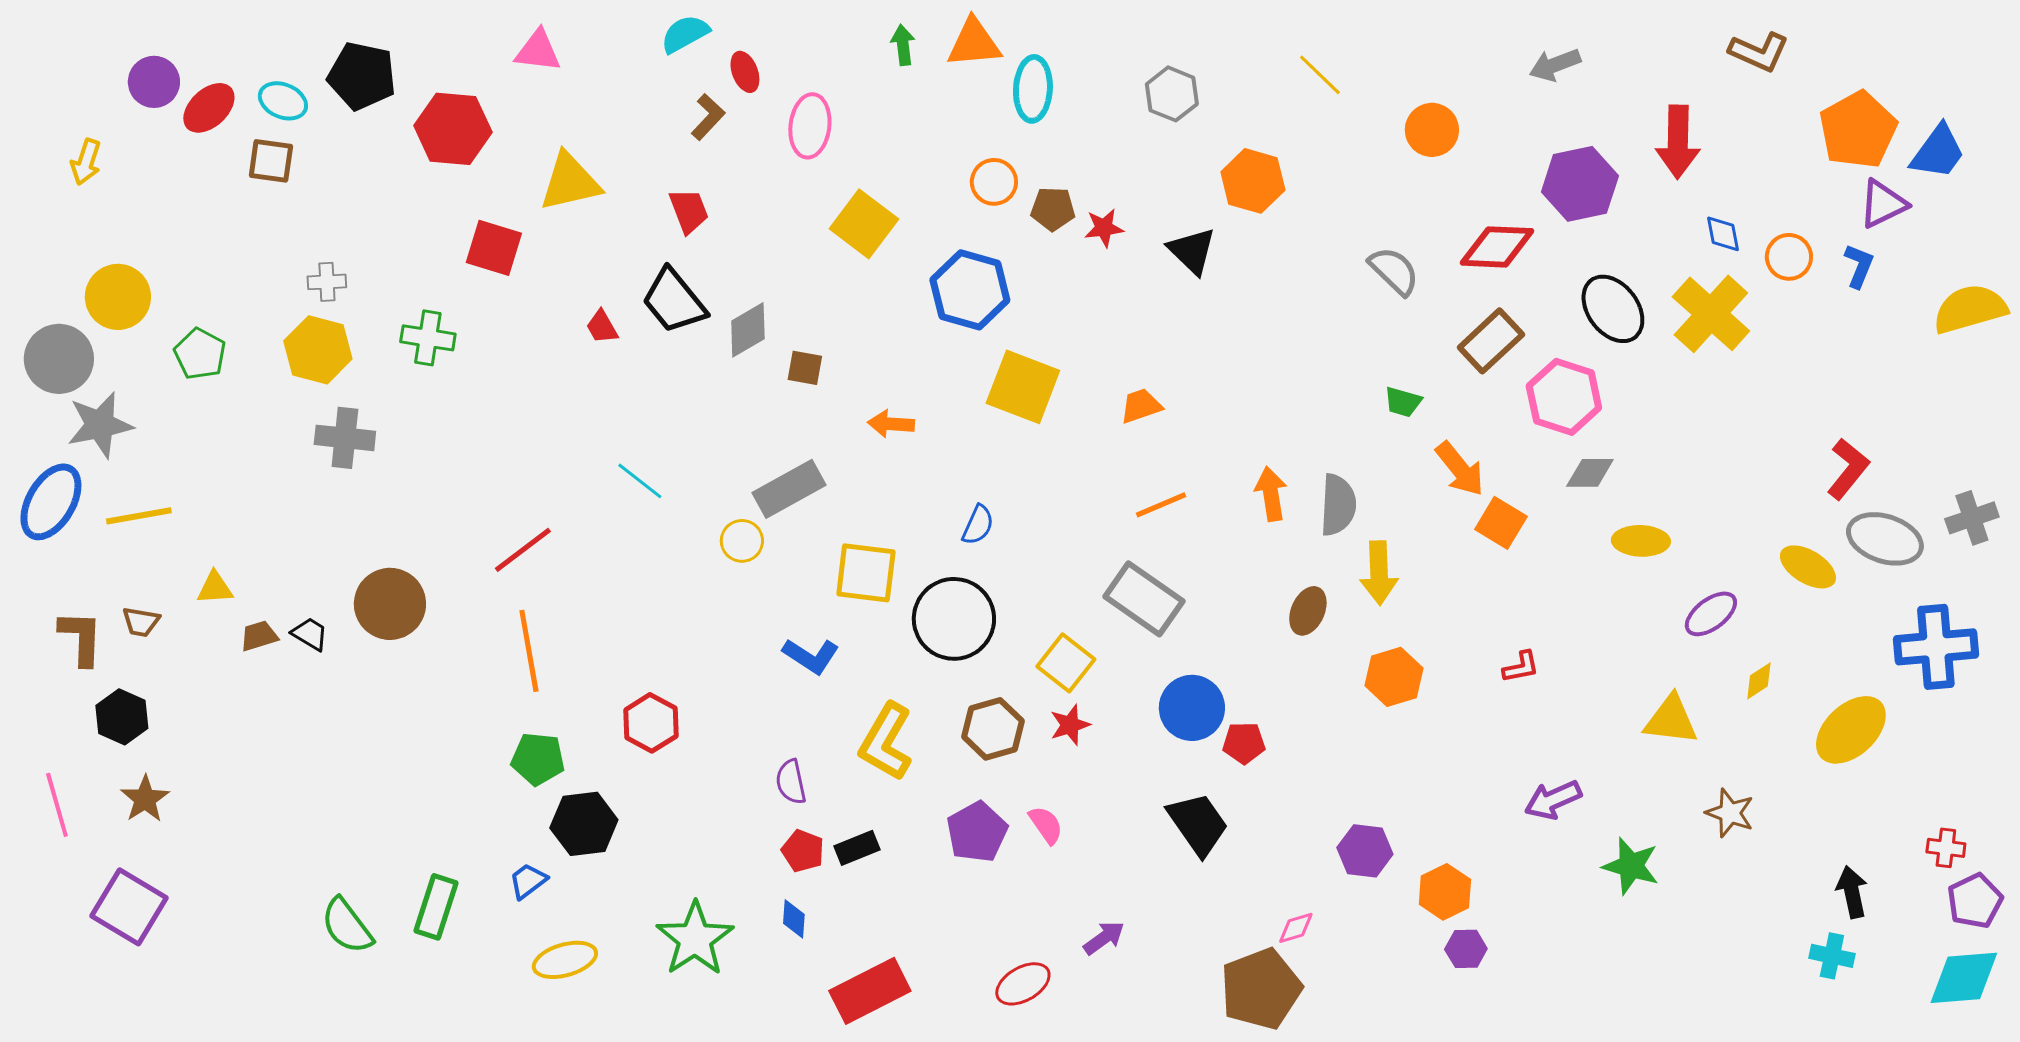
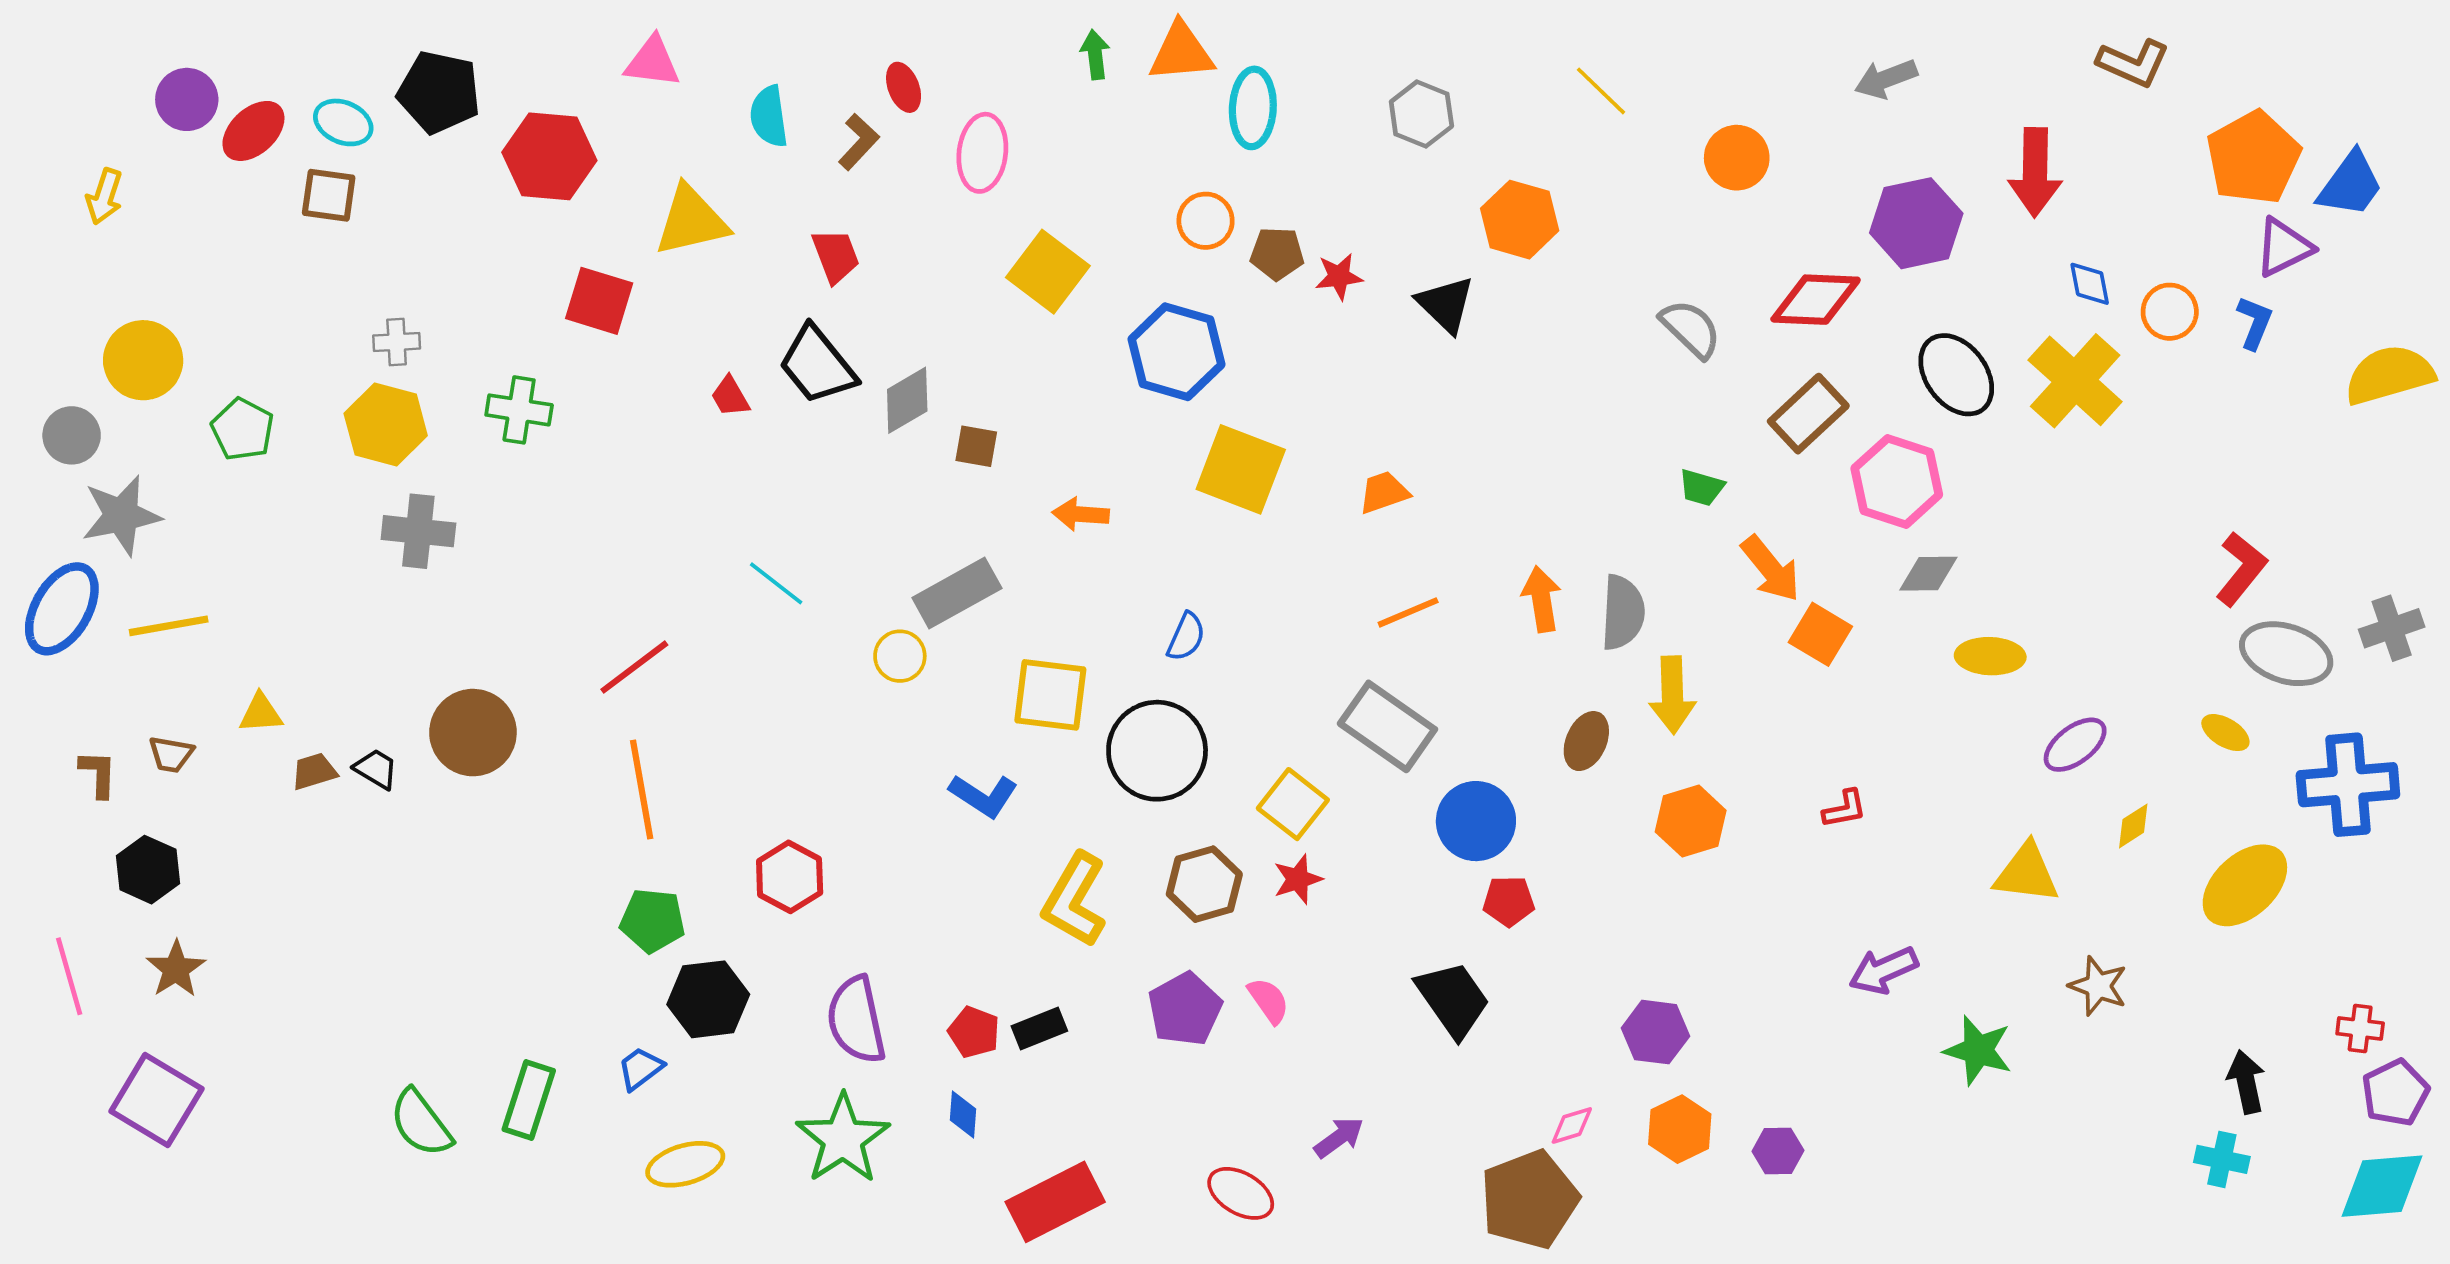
cyan semicircle: (685, 34) -> (769, 116), moved, turned -69
gray circle: (59, 359) -> (72, 435), size x0.7
yellow ellipse: (1808, 567) -> (2225, 733), moved, size x0.7
brown L-shape: (81, 638) -> (98, 774), size x0.7
blue circle: (1192, 708) -> (1476, 821), moved
purple semicircle: (791, 782) -> (856, 1020), moved, size x1.6
orange hexagon: (1445, 892) -> (1680, 1129), moved
red ellipse: (1023, 984) -> (1241, 1193), turned 60

